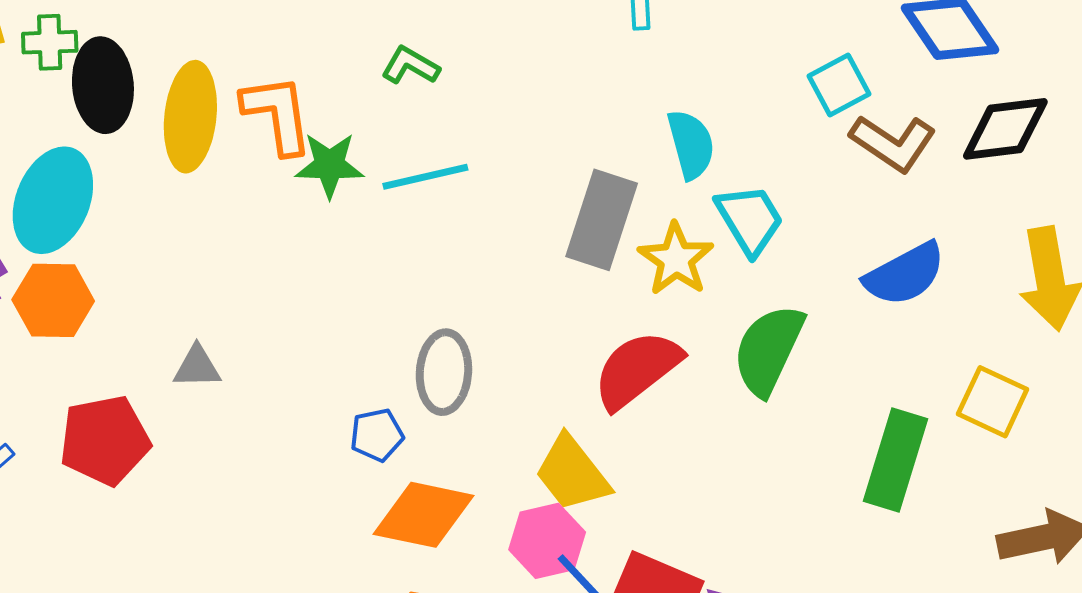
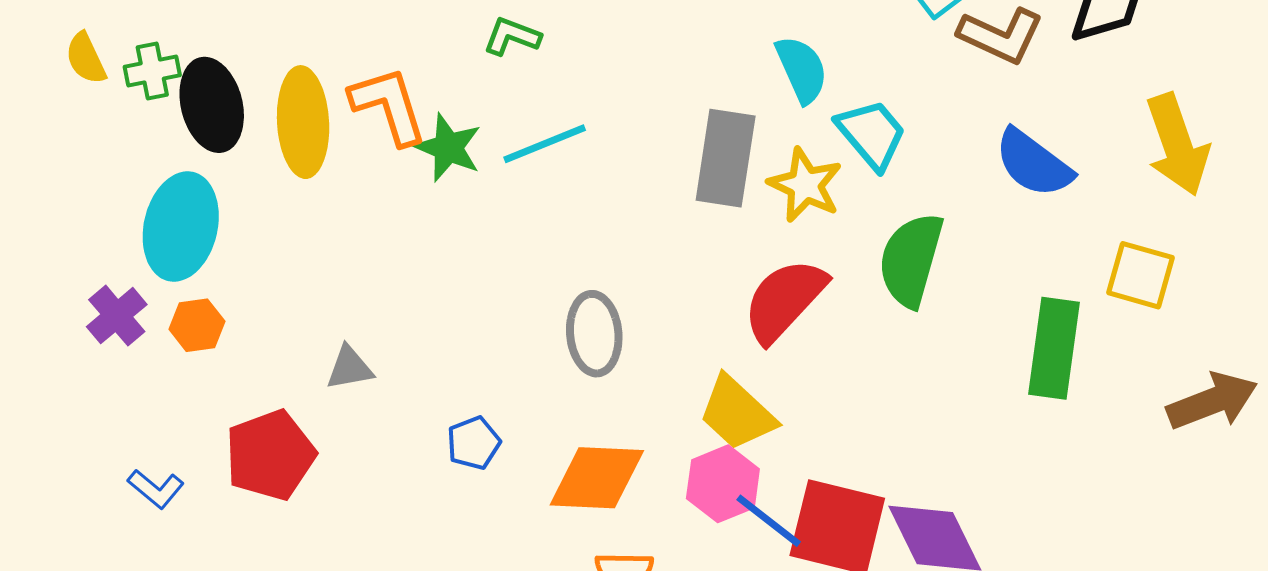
green star: (330, 165) -> (448, 148), turned 30
blue semicircle: (905, 274) -> (1033, 163), turned 74
orange hexagon: (53, 300) -> (197, 325), size x0.7
blue pentagon: (377, 435) -> (474, 443), moved

